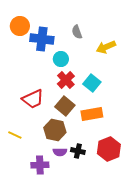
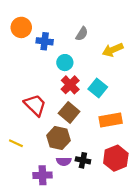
gray semicircle: (77, 32) -> (82, 34), turned -128
blue cross: (42, 39) -> (45, 41), size x0.7
red trapezoid: (33, 99) -> (35, 105), turned -110
orange rectangle: (92, 114) -> (111, 120), moved

